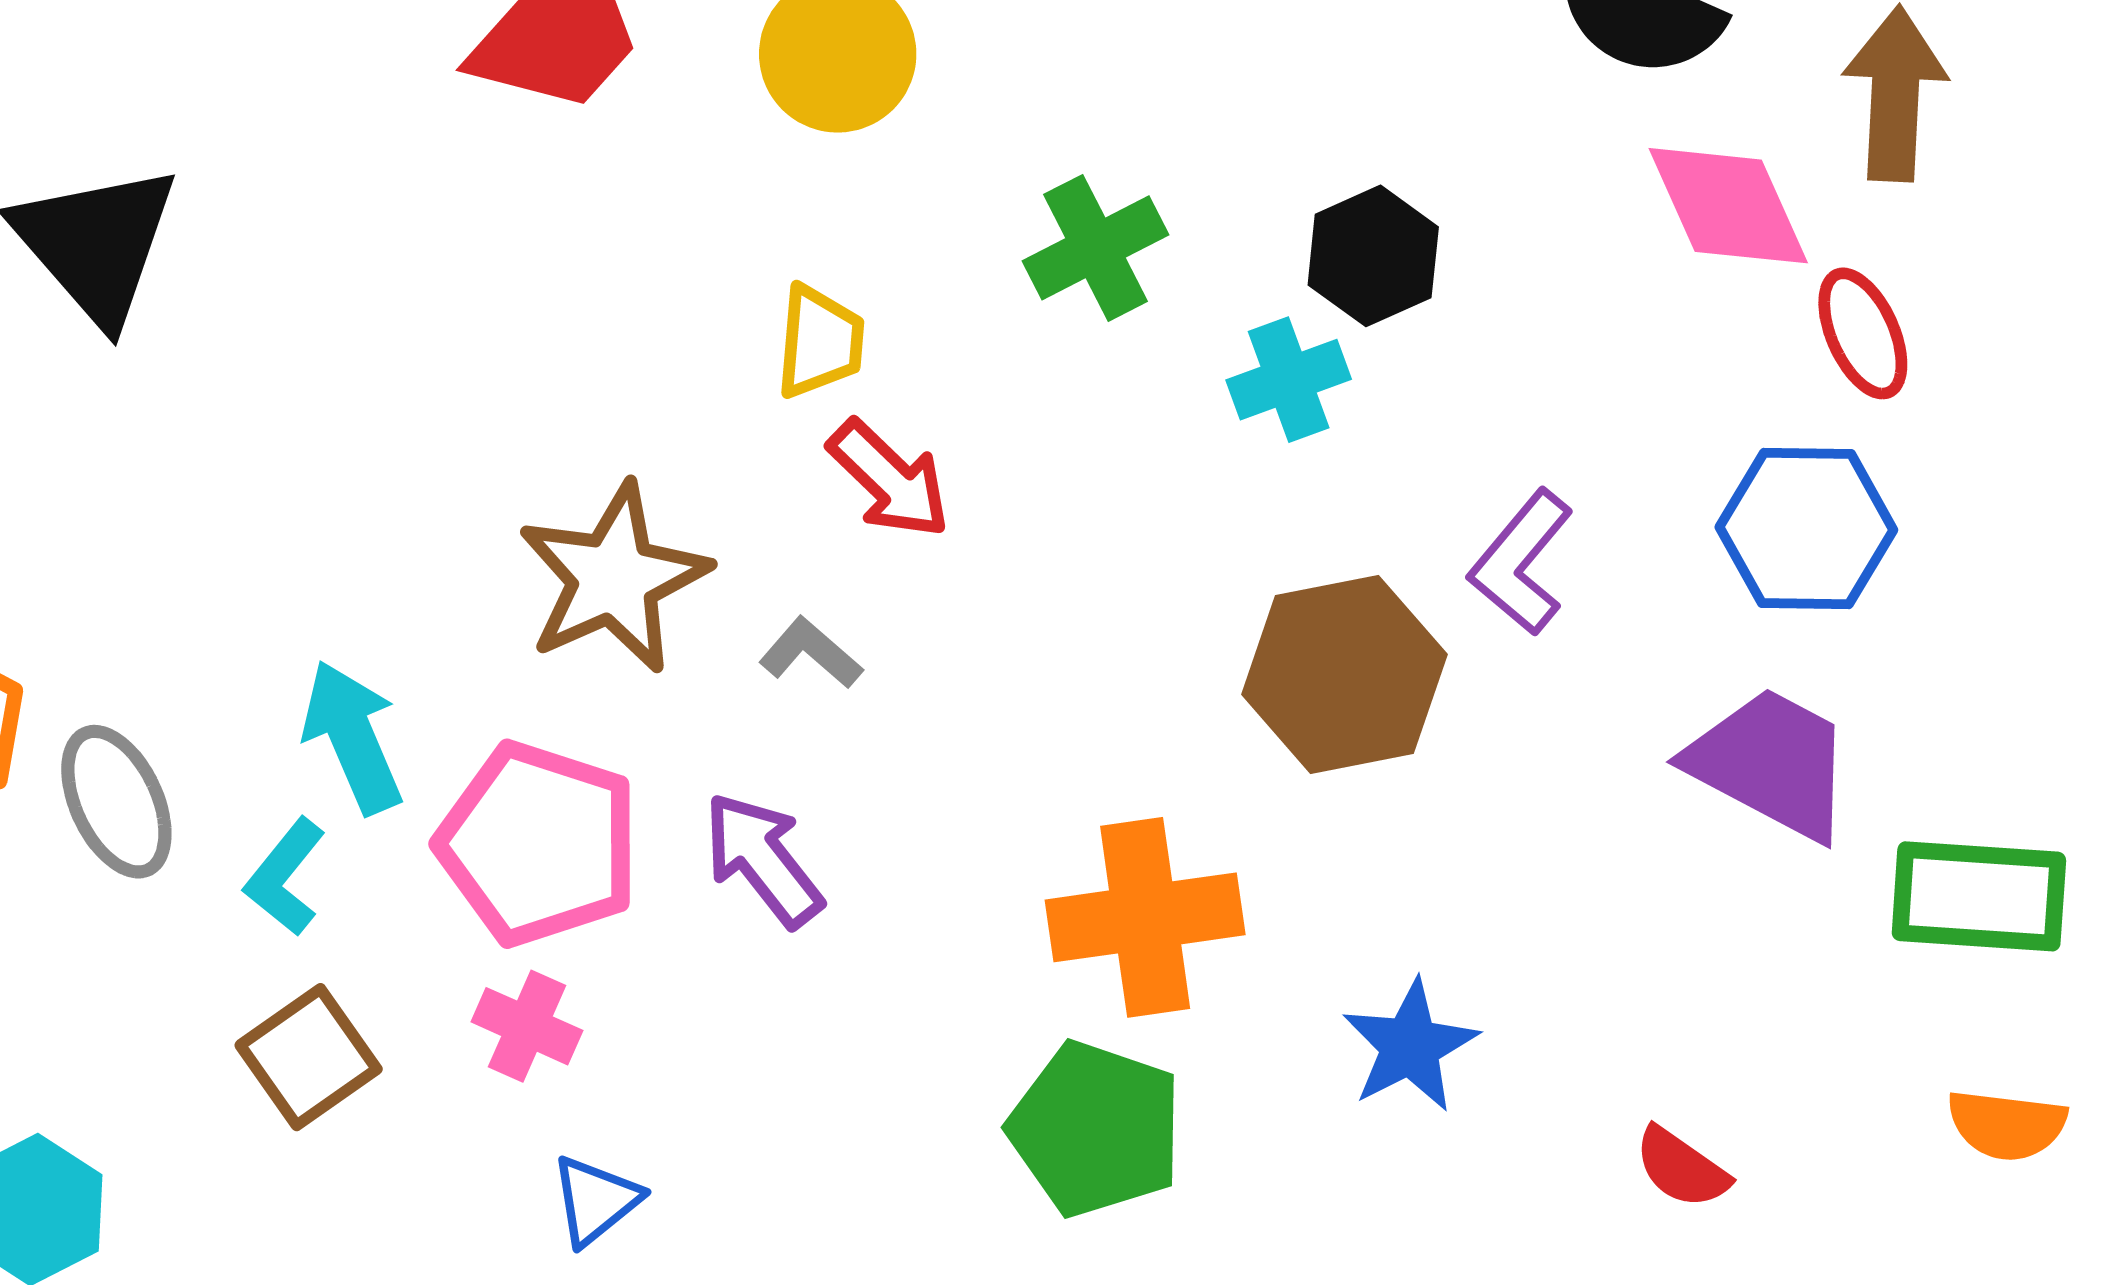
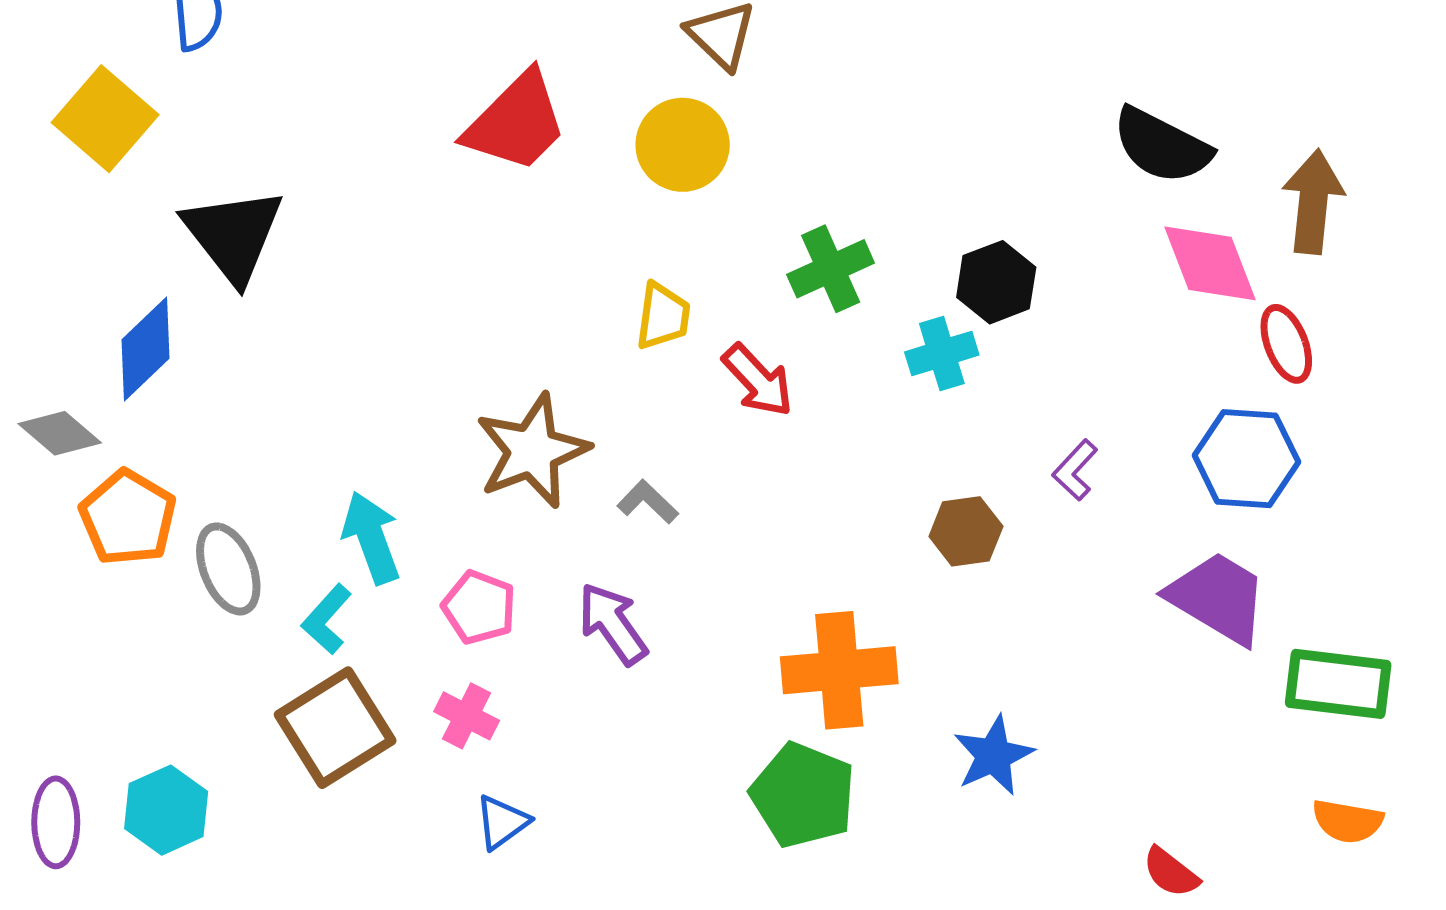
red arrow: (889, 479) -> (758, 380), moved
purple L-shape: (1521, 562) -> (1075, 470), size x0.7
brown hexagon: (1344, 674) -> (966, 531), size x0.6
pink pentagon: (539, 844) -> (479, 607), size x0.6
brown square: (309, 1057) -> (335, 728), size x1.4
red semicircle: (1682, 1168) -> (1171, 872), moved

